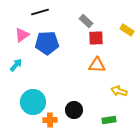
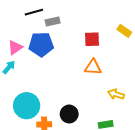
gray rectangle: (86, 21) -> (53, 22), moved, turned -56
pink triangle: (22, 35) -> (15, 47), moved

